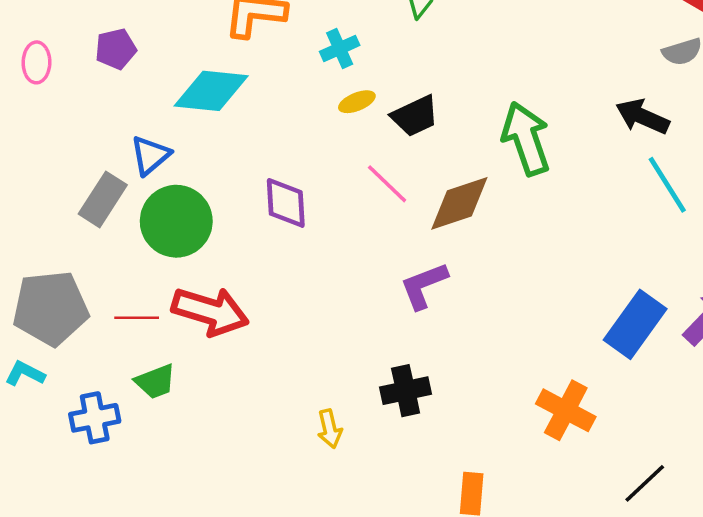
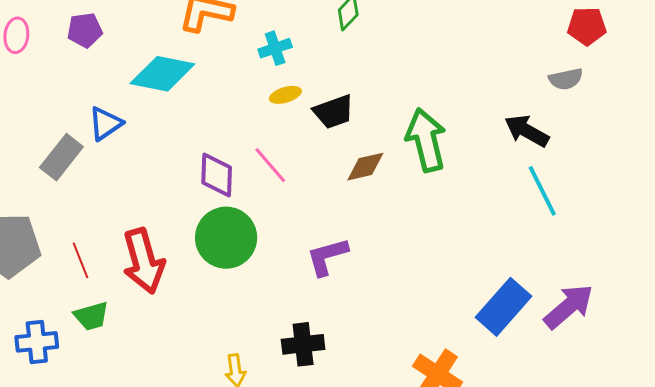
pink line: (387, 184) -> (270, 165), moved
brown diamond: (459, 203) -> (365, 167), moved, size x0.7
green circle: (176, 221) -> (226, 238), moved
red arrow: (210, 311) -> (144, 261), turned 52
red line: (137, 318) -> (81, 260), turned 63

